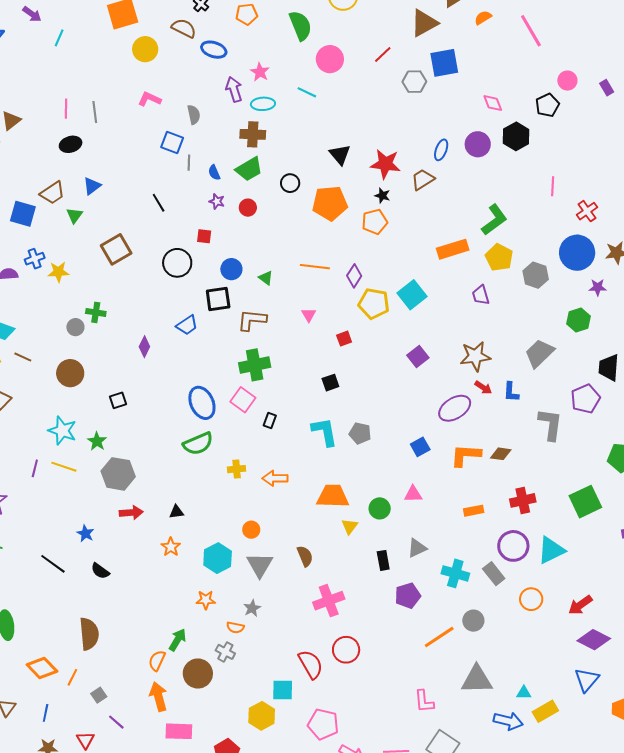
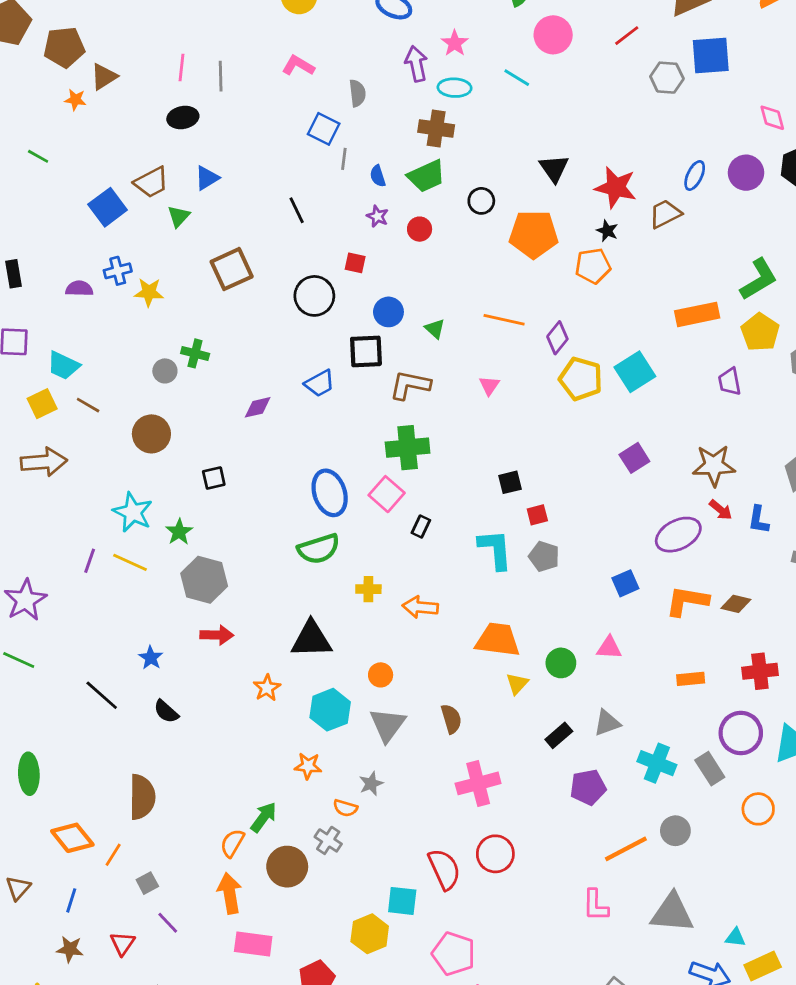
blue square: (23, 214) -> (108, 207), turned 32
red square: (344, 339) -> (537, 515), moved
purple diamond: (144, 347) -> (258, 407), turned 45
black triangle: (176, 512) -> (311, 639), moved, size x2.0
black rectangle: (383, 560) -> (559, 735), turned 54
pink L-shape: (424, 701) -> (595, 905), moved

